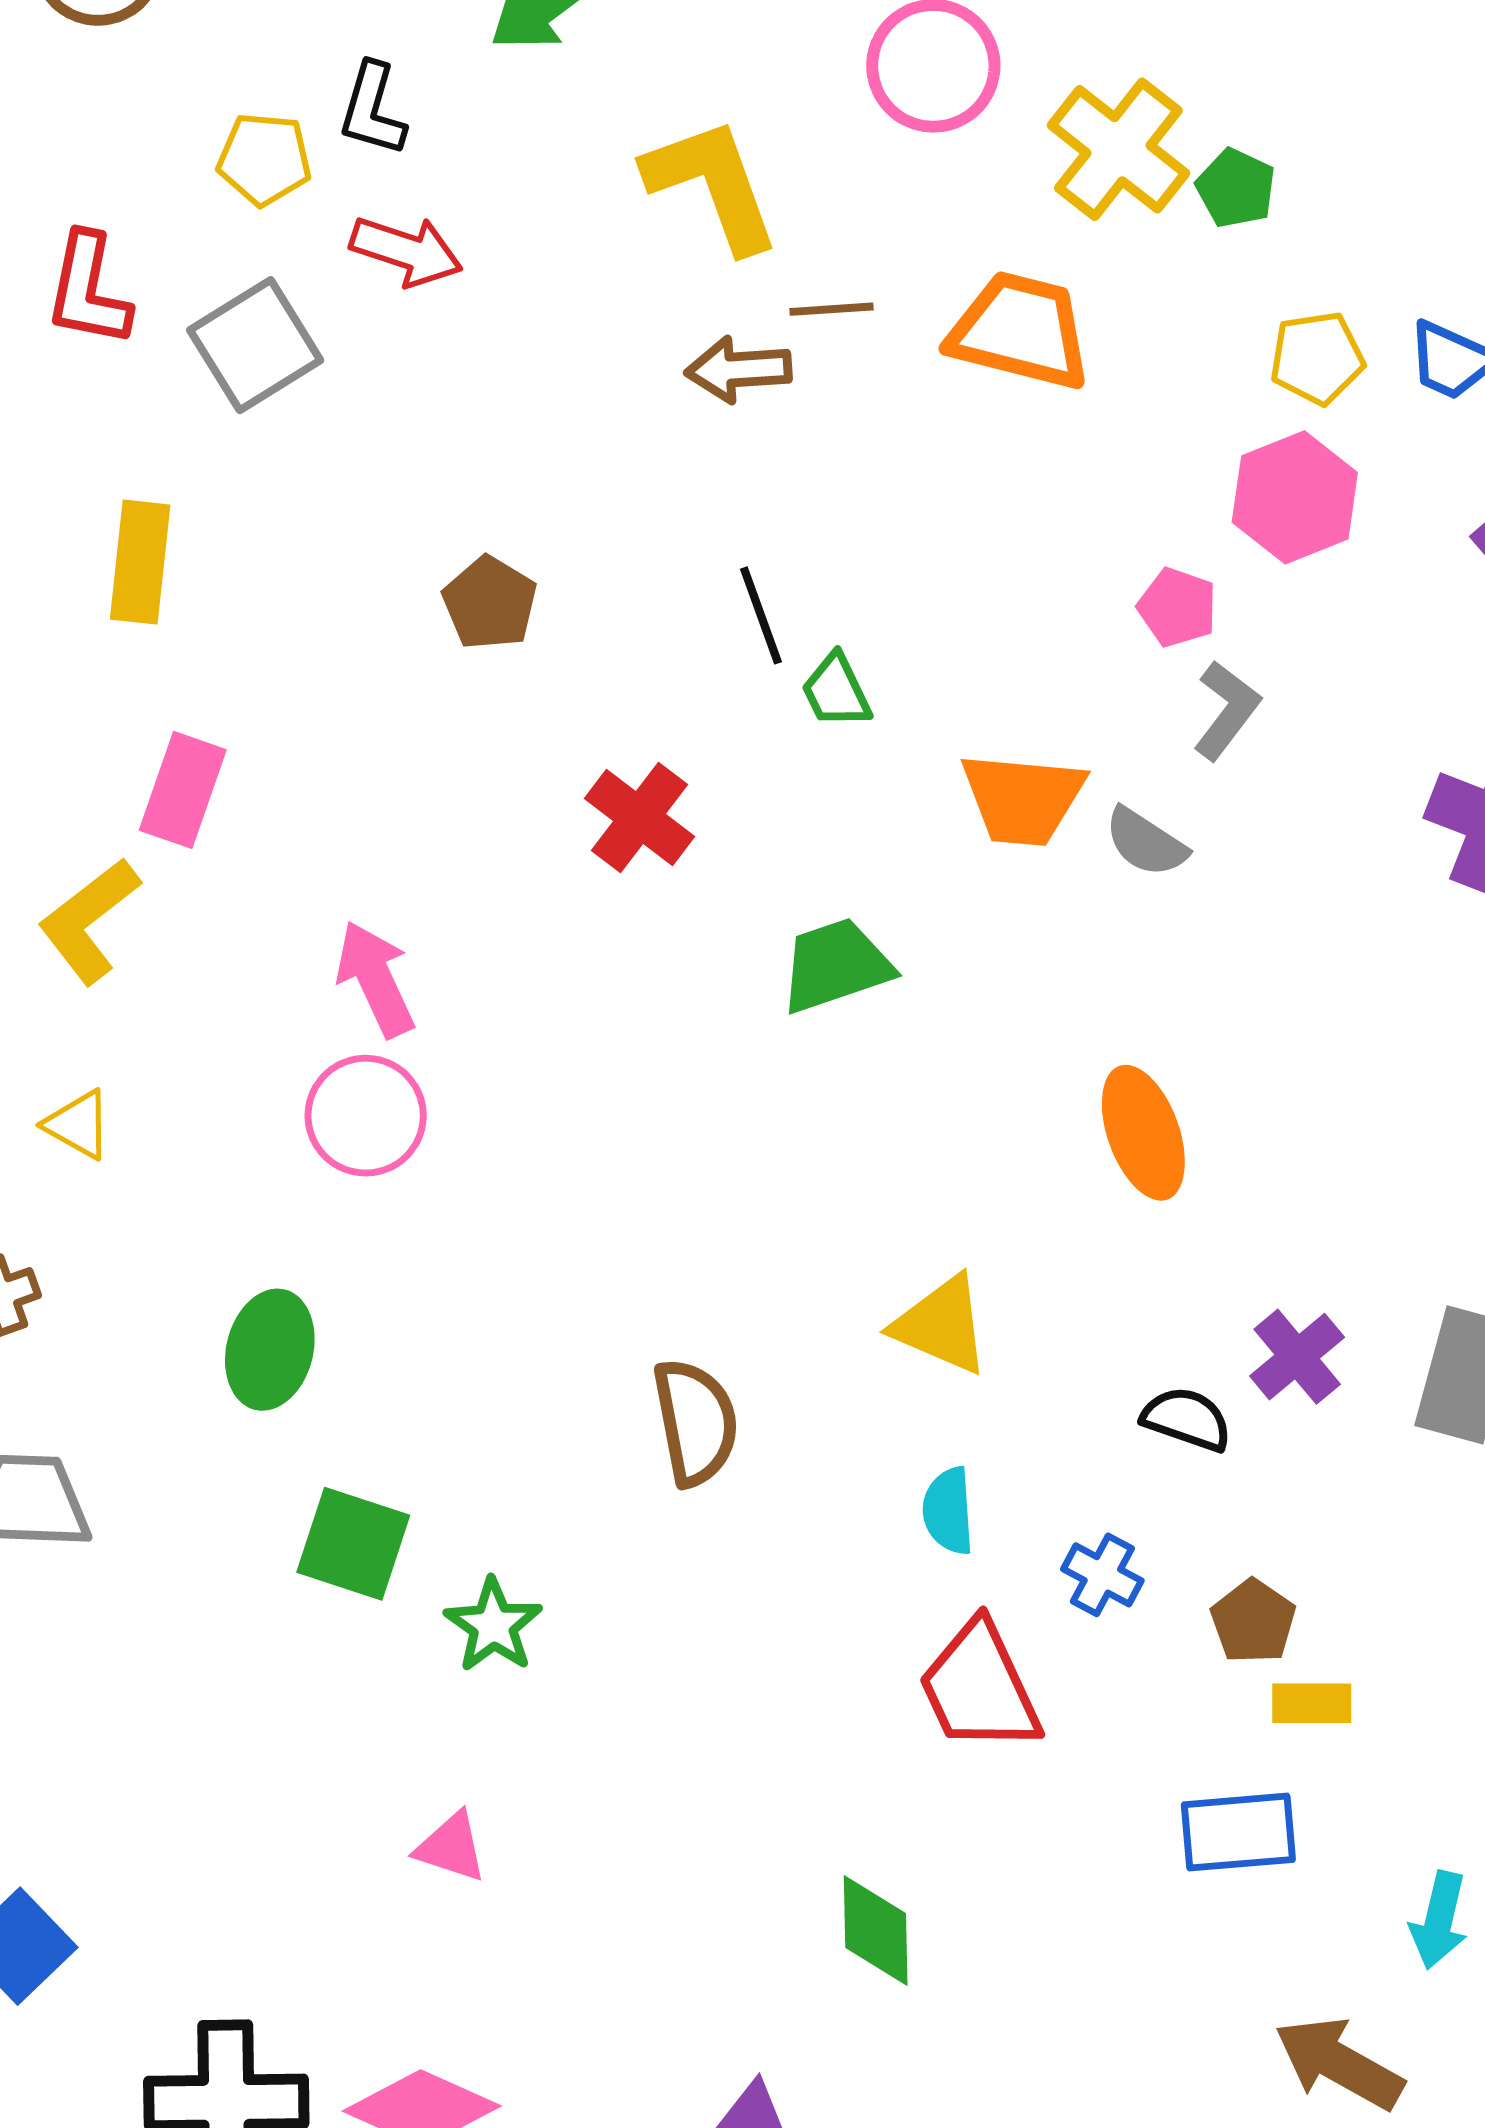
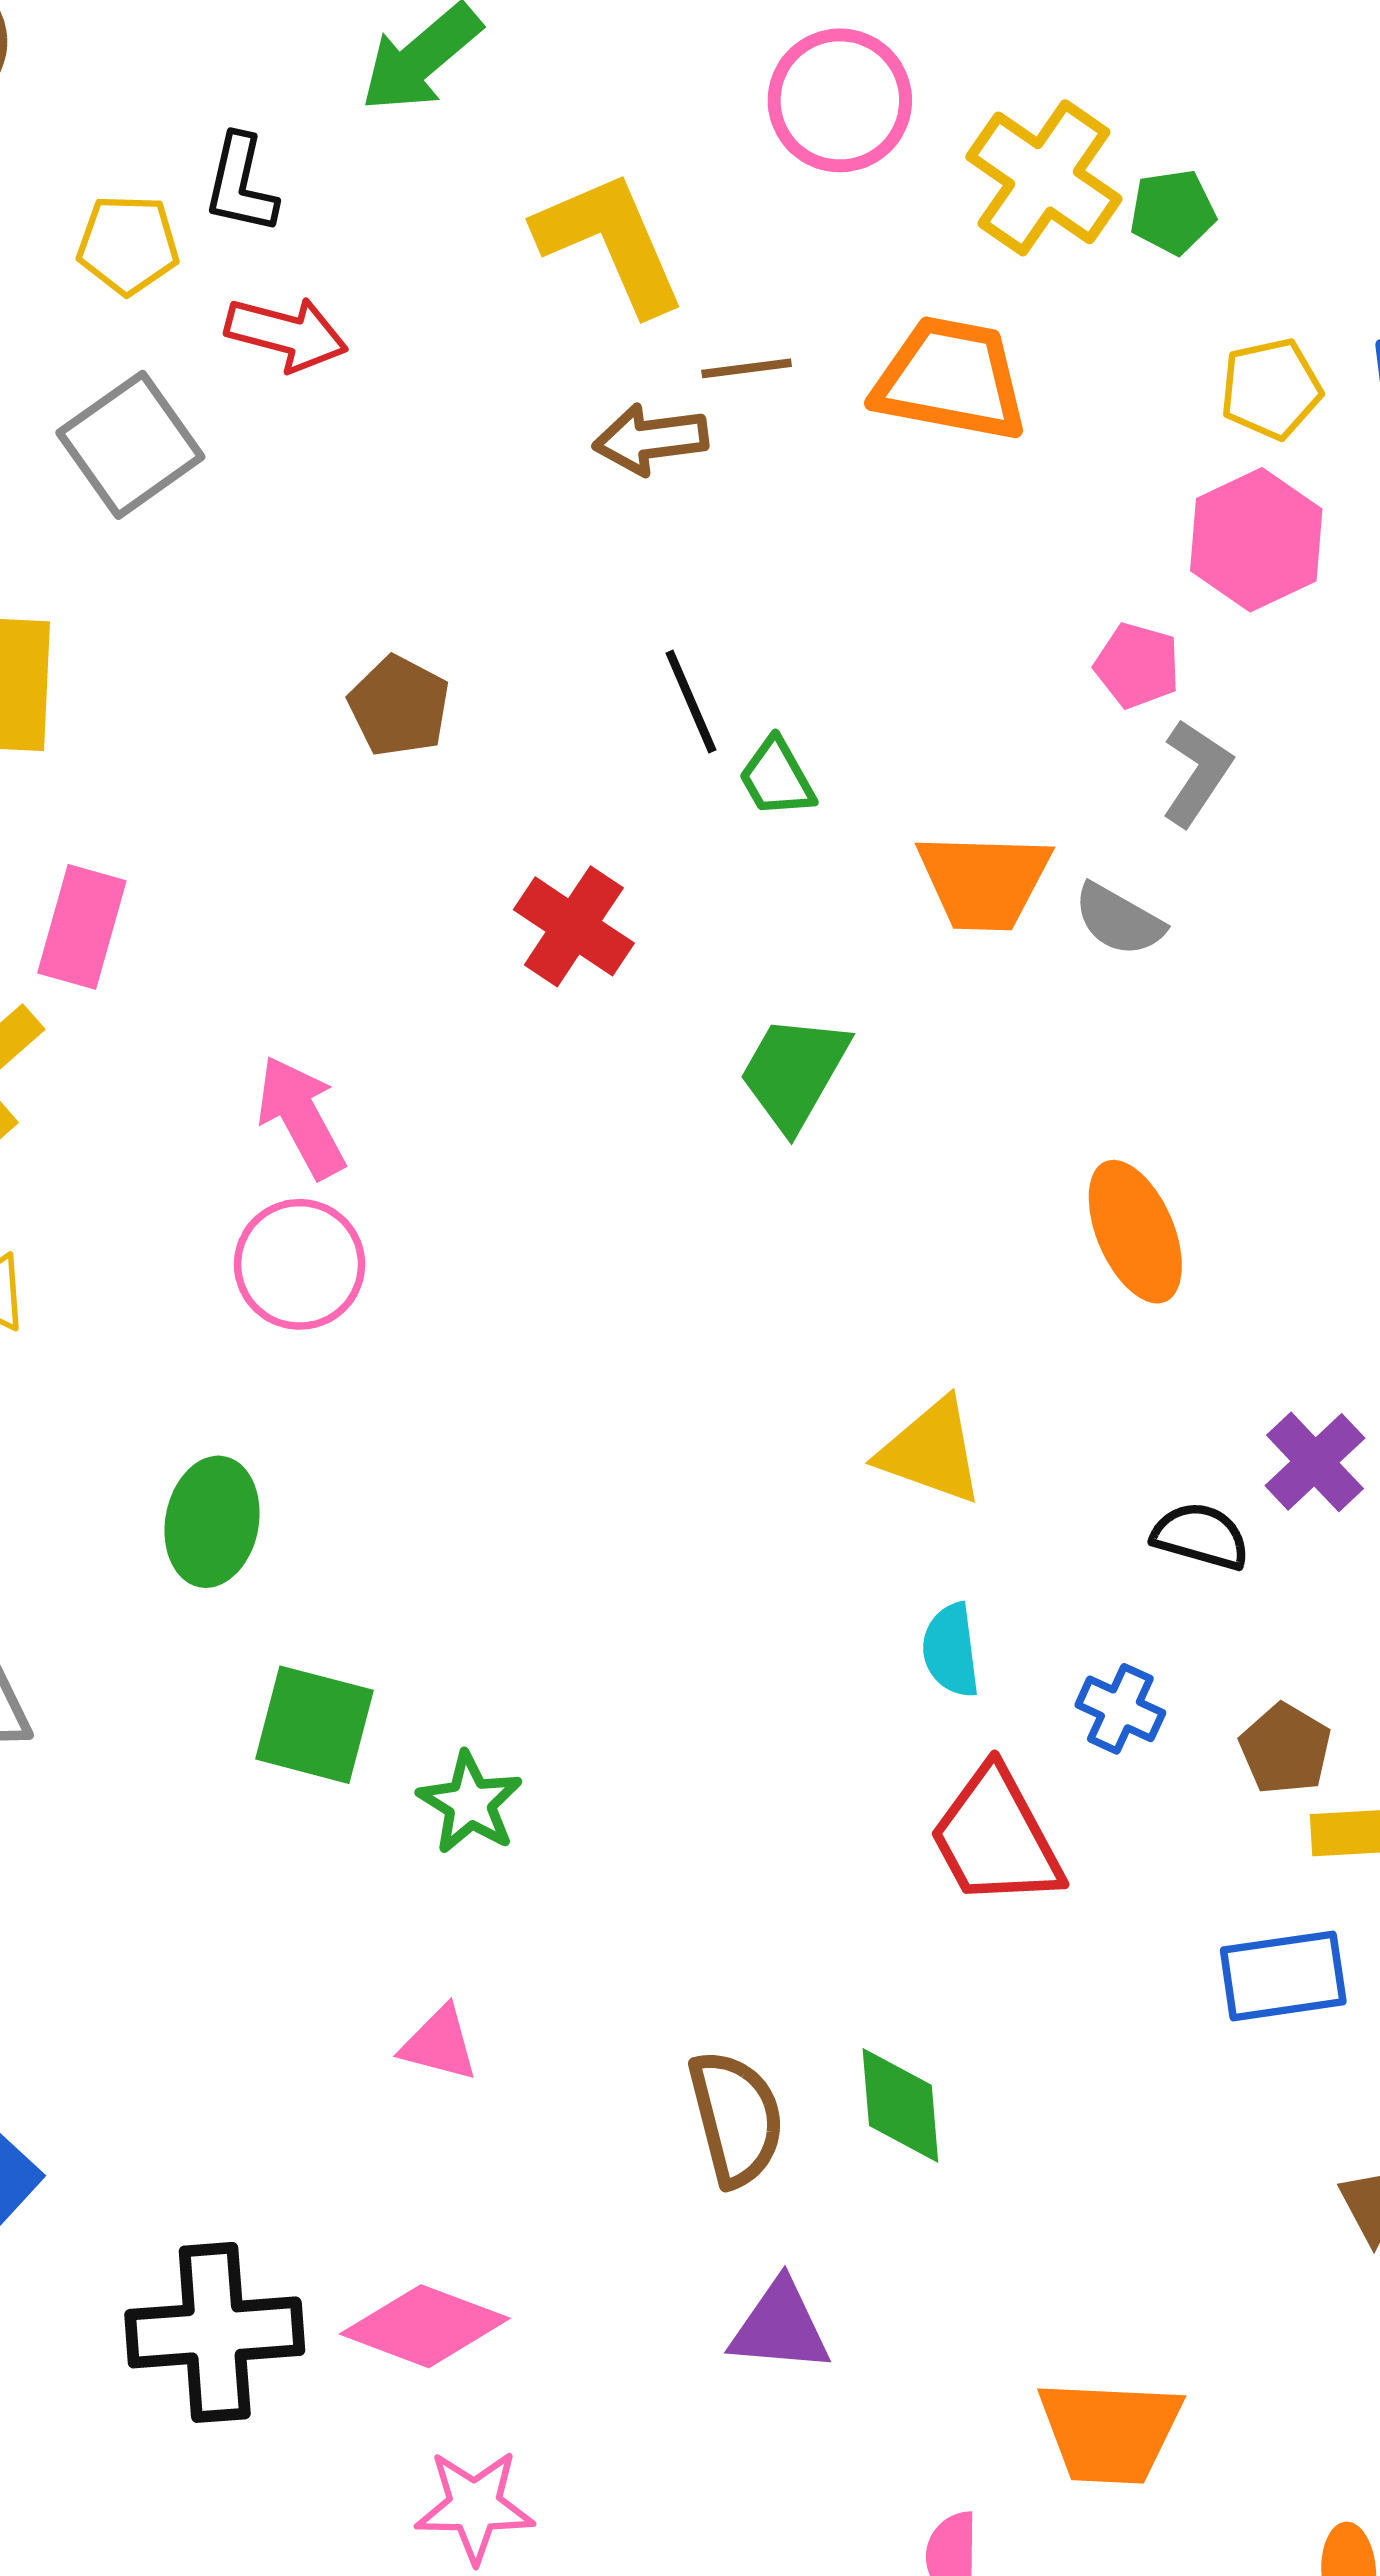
green pentagon: (1236, 188) -> (1173, 212), turned -30
green trapezoid: (836, 966) -> (794, 1072), turned -38
brown semicircle: (695, 1422) -> (736, 2118), moved

